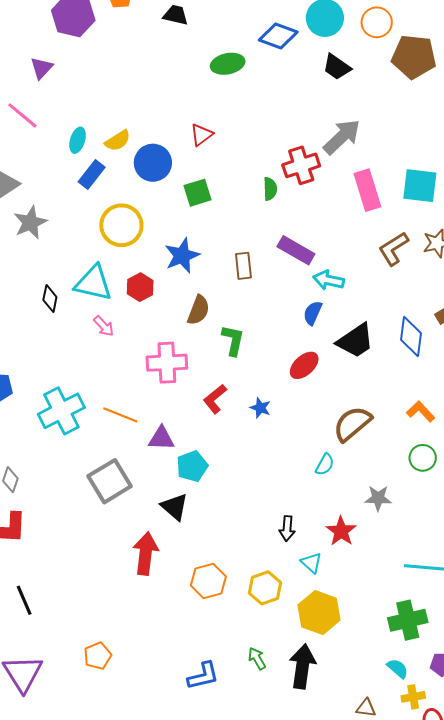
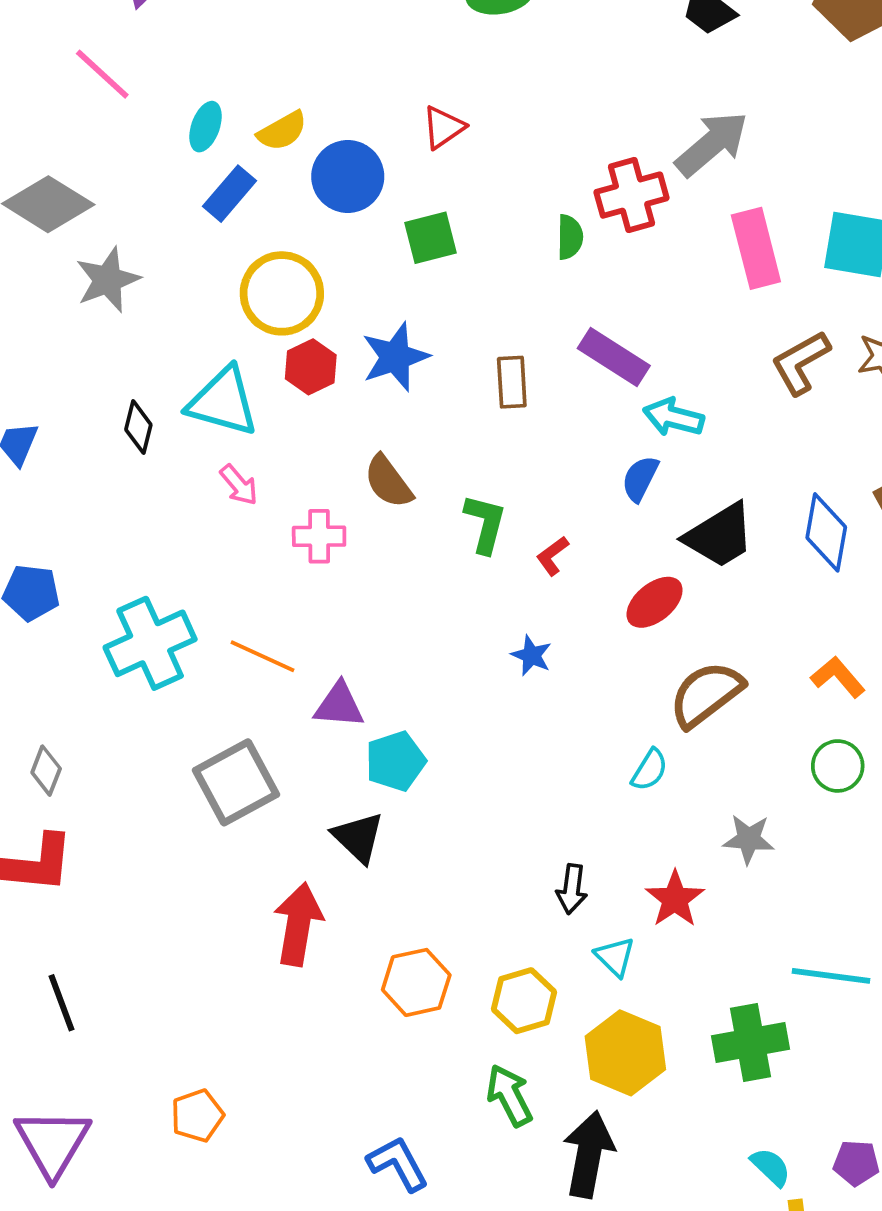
red hexagon: (140, 287) -> (311, 367), moved
brown semicircle: (198, 310) -> (388, 482), moved, turned 120
pink cross: (167, 363) -> (319, 536), moved, size x0.7
red ellipse: (304, 365) -> (655, 602), moved
red L-shape: (215, 399) -> (552, 556), moved, size x0.7
green cross: (408, 620) -> (751, 1042), moved
green arrow: (257, 658) -> (509, 1095), moved, size x1.4
blue L-shape: (203, 676) -> (398, 1164), turned -108

